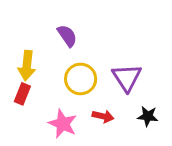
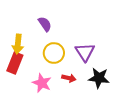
red rectangle: (22, 94) -> (15, 63), size x1.5
black star: (148, 116) -> (99, 78), size x1.5

